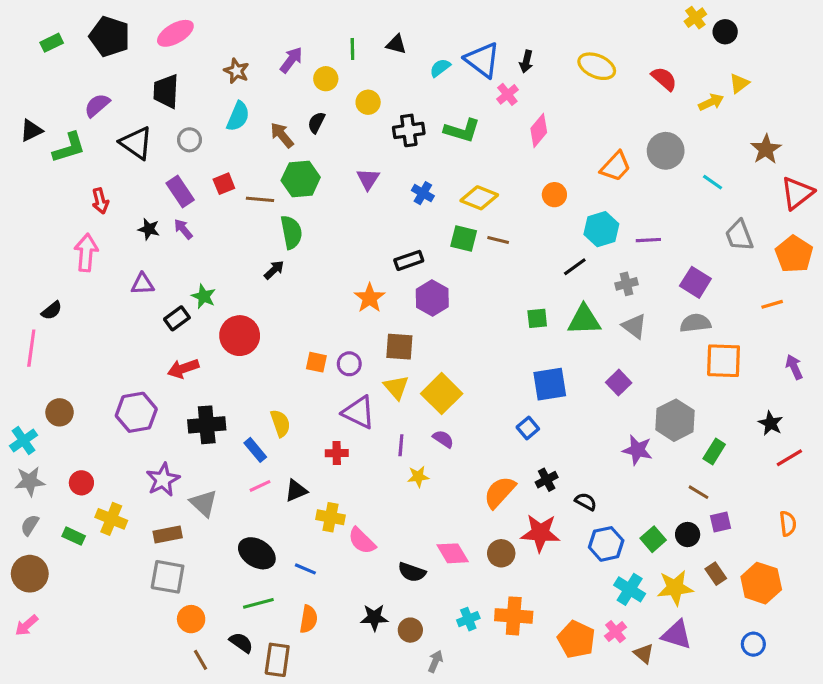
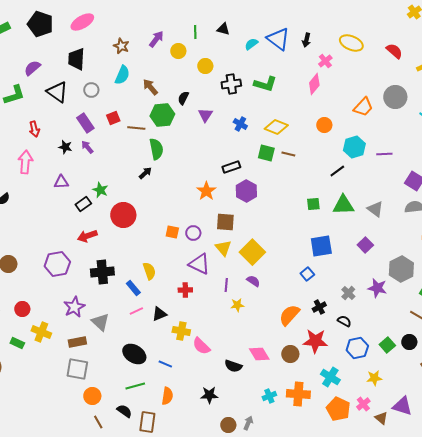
pink cross: (507, 94) -> (325, 61), moved
black semicircle: (316, 123) -> (183, 98), moved
gray cross: (626, 284) -> (348, 293), moved, turned -32
yellow star: (675, 588) -> (374, 378), moved, size x0.7
cyan cross: (630, 589) -> (330, 377), moved
brown circle: (410, 630) -> (228, 425), moved

